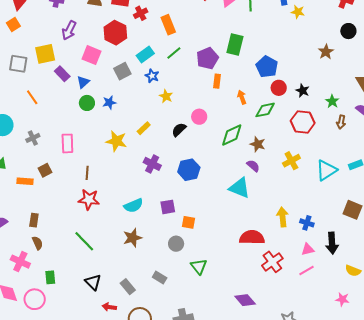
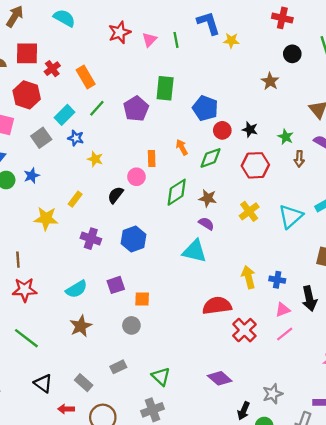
orange rectangle: (217, 81) -> (152, 158), moved
green triangle: (199, 266) -> (161, 377), moved
gray rectangle: (160, 277) -> (118, 367), turned -48

